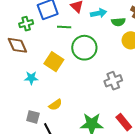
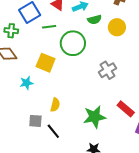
green semicircle: (118, 22) -> (95, 20), moved
green cross: (26, 24) -> (11, 31), turned 32
yellow semicircle: (55, 105) -> (55, 105), turned -32

